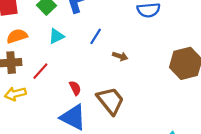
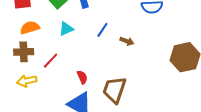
brown arrow: (120, 56) -> (127, 41), moved
brown trapezoid: (110, 101) -> (115, 90), turned -124

